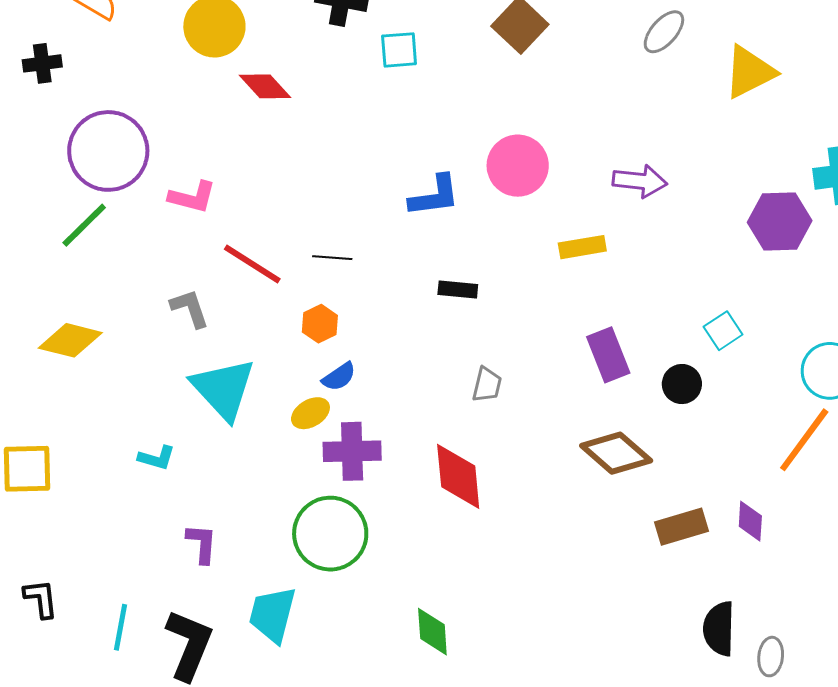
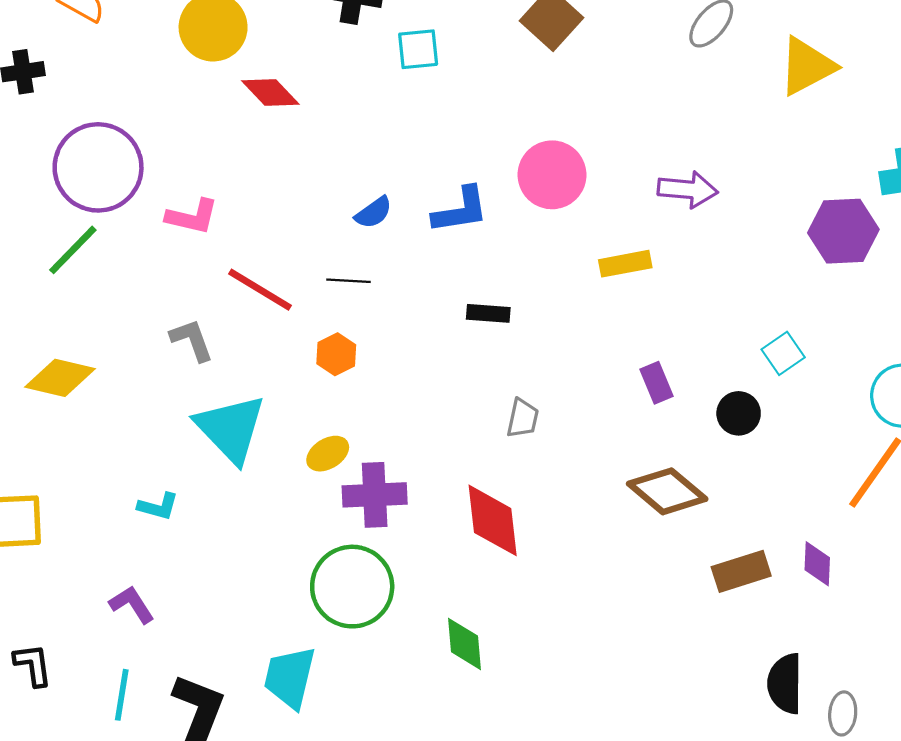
purple rectangle: (608, 355) -> (656, 383), size x0.7
blue semicircle: (339, 377) -> (374, 213), moved
purple L-shape: (202, 544) -> (132, 604), moved, turned -36
green diamond: (432, 632) -> (465, 644), moved

